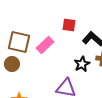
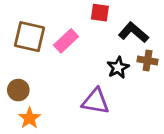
brown circle: (12, 64) -> (18, 90), moved

